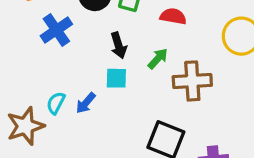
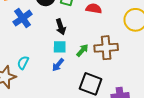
green arrow: (158, 59) -> (82, 50), moved
blue arrow: (86, 103) -> (58, 65), moved

